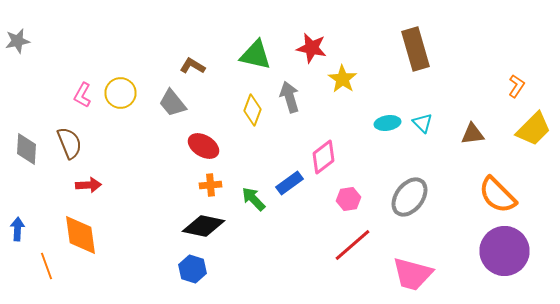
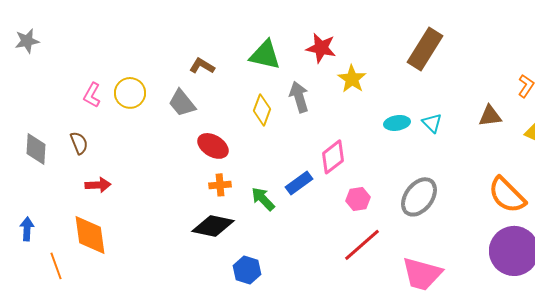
brown rectangle: (416, 49) -> (425, 49), turned 48
brown triangle: (472, 134) -> (490, 116), moved
brown semicircle: (70, 143) -> (79, 143), size x0.7
blue hexagon: (192, 269) -> (247, 270), moved

